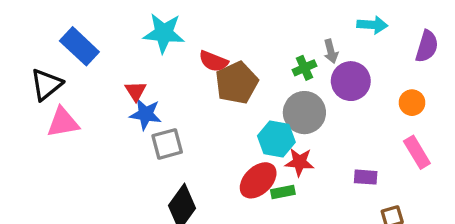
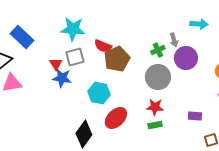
cyan hexagon: (276, 139) -> (99, 93), moved
gray square: (167, 144) -> (75, 57), moved
red ellipse: (258, 180) -> (116, 118), moved
green rectangle: (283, 192) -> (155, 125), moved

